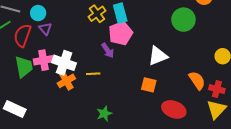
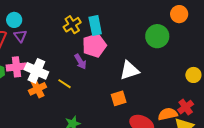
yellow line: (93, 74) -> (65, 84), turned 32
orange semicircle: (197, 80) -> (168, 114), moved, turned -72
orange square: (149, 85) -> (119, 98), turned -35
red cross: (217, 89) -> (186, 107), turned 35

